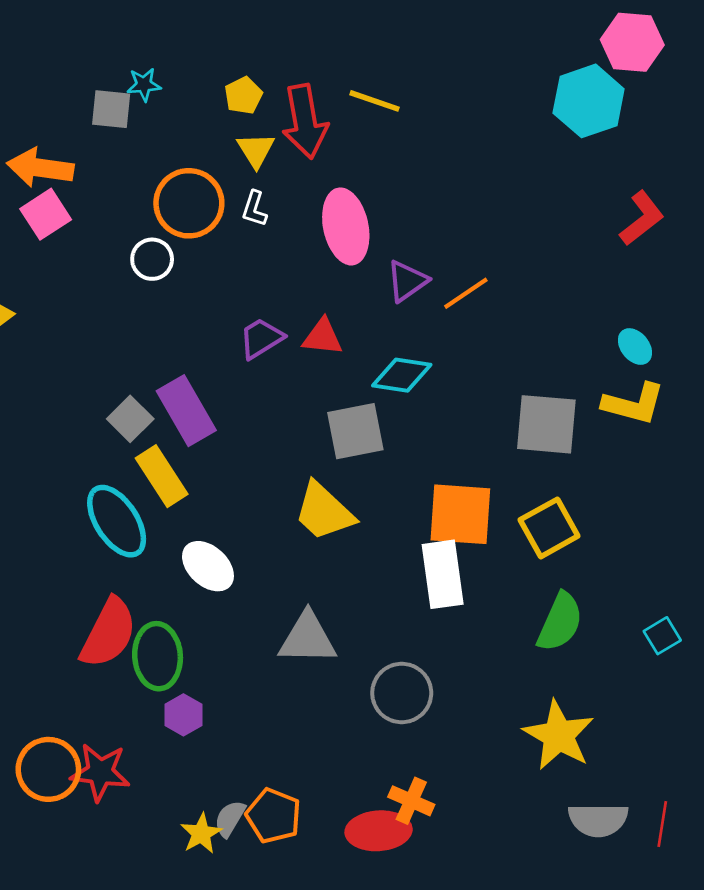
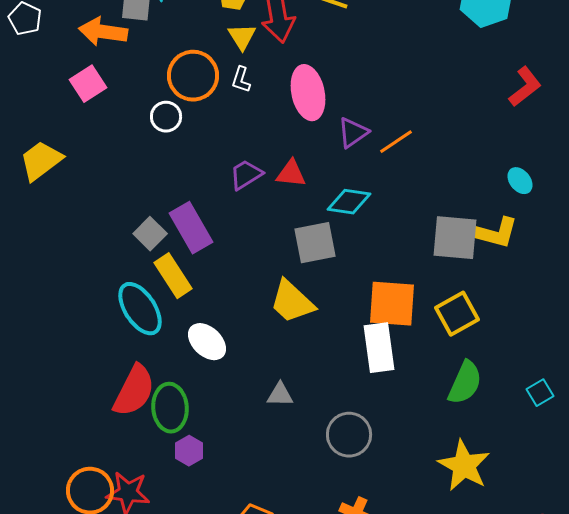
orange arrow: (40, 168) -> (103, 32), moved
yellow L-shape: (634, 404) -> (495, 233), moved
gray triangle: (308, 638) -> (280, 395), size x0.6

